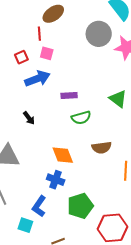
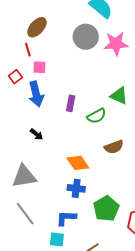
blue arrow: (37, 79) -> (36, 94), turned 110
purple rectangle: (69, 95) -> (71, 103), turned -63
green semicircle: (81, 118) -> (97, 116), moved
blue L-shape: (39, 206) -> (66, 218), turned 70

